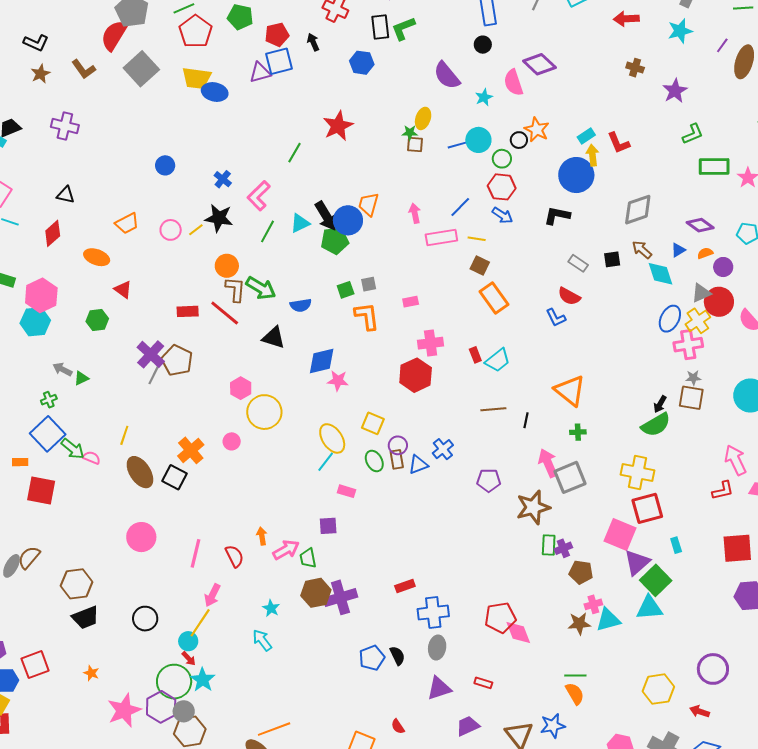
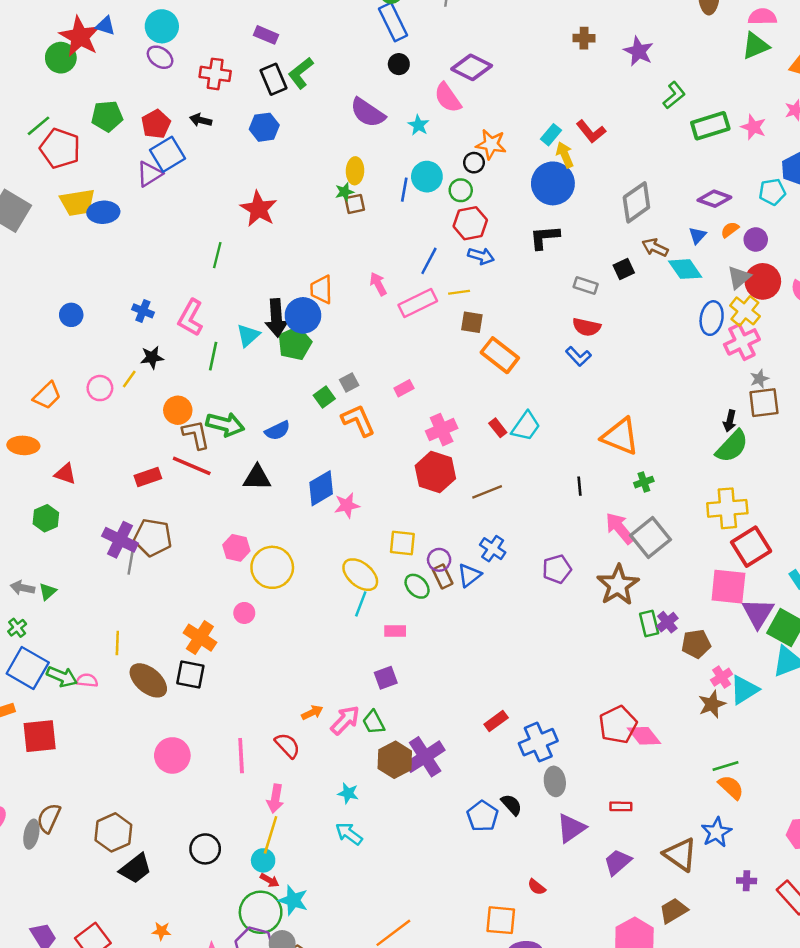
black arrow: (313, 42) -> (201, 120), turned -36
blue line: (457, 145) -> (404, 190), turned -48
black arrow: (326, 216) -> (276, 318), turned 44
black star: (219, 218) -> (152, 357), size x0.7
brown line: (493, 409) -> (487, 492), moved
orange arrow: (262, 536) -> (312, 713), turned 90

